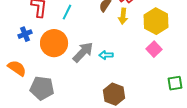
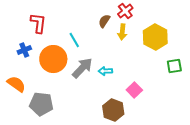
cyan line: (67, 12) -> (74, 40), moved, turned -56
pink square: (154, 49) -> (134, 90), moved
green square: (175, 83) -> (174, 66), moved

